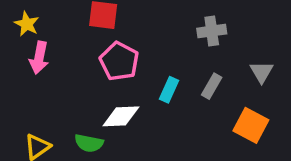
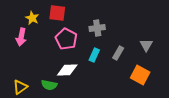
yellow star: (27, 24) -> (32, 18), moved
gray cross: (212, 31) -> (97, 28), moved

